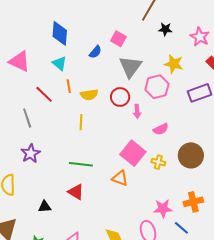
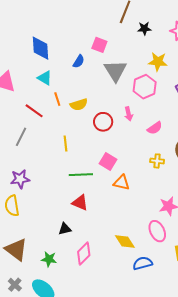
red circle: (120, 97) -> (103, 122), moved
gray line: (27, 118) -> (21, 137), turned 54
yellow line: (81, 122) -> (66, 144), moved
purple star: (31, 153) -> (20, 179), moved, turned 30
pink square: (133, 153) -> (108, 162), moved, size x0.7
black triangle: (45, 207) -> (65, 229), moved

